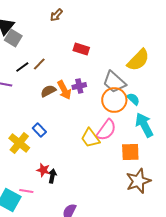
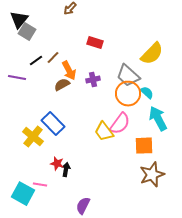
orange arrow: (64, 90) -> (69, 71), moved
blue rectangle: (39, 130) -> (53, 124), size x1.6

